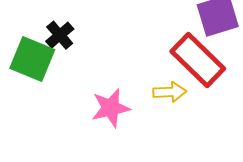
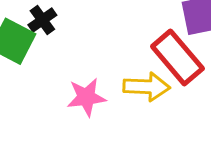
yellow arrow: (170, 92) -> (147, 87), size x1.4

